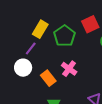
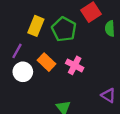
purple line: (31, 48) -> (17, 51), moved
orange rectangle: (48, 78) -> (46, 62), moved

